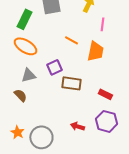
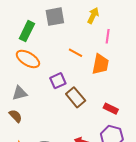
gray triangle: (28, 75) -> (20, 93), moved
brown rectangle: (71, 83) -> (76, 97), turned 42
brown semicircle: (20, 95) -> (16, 116), moved

